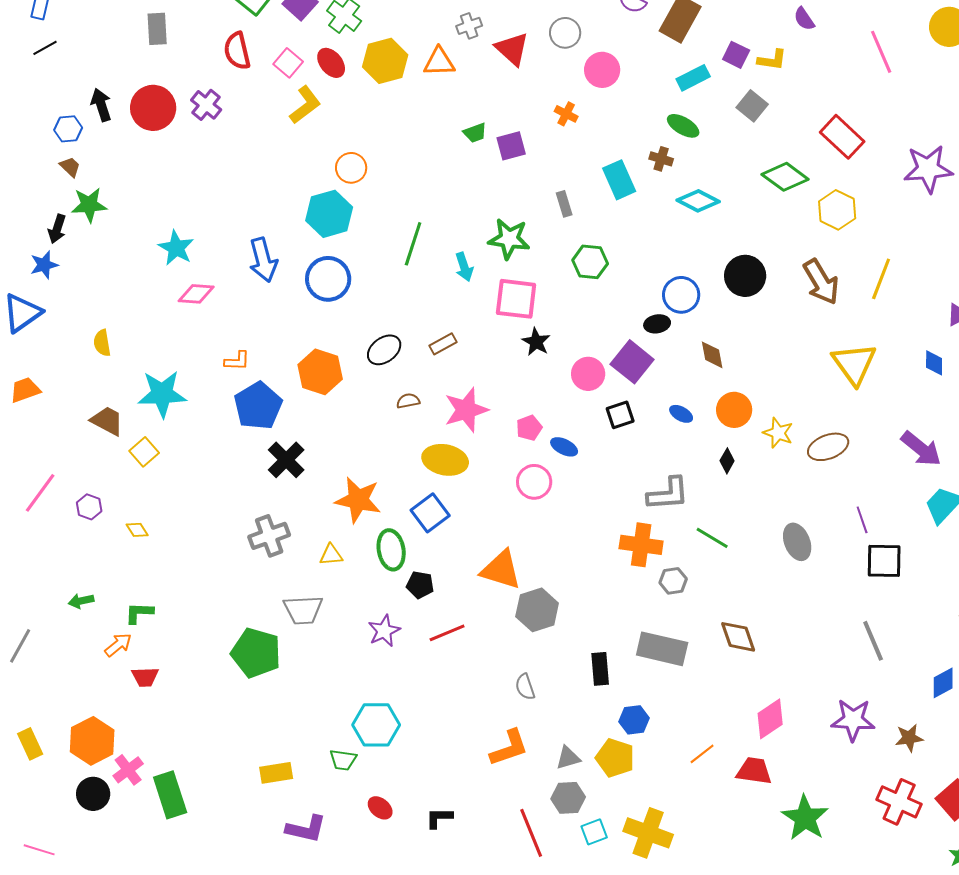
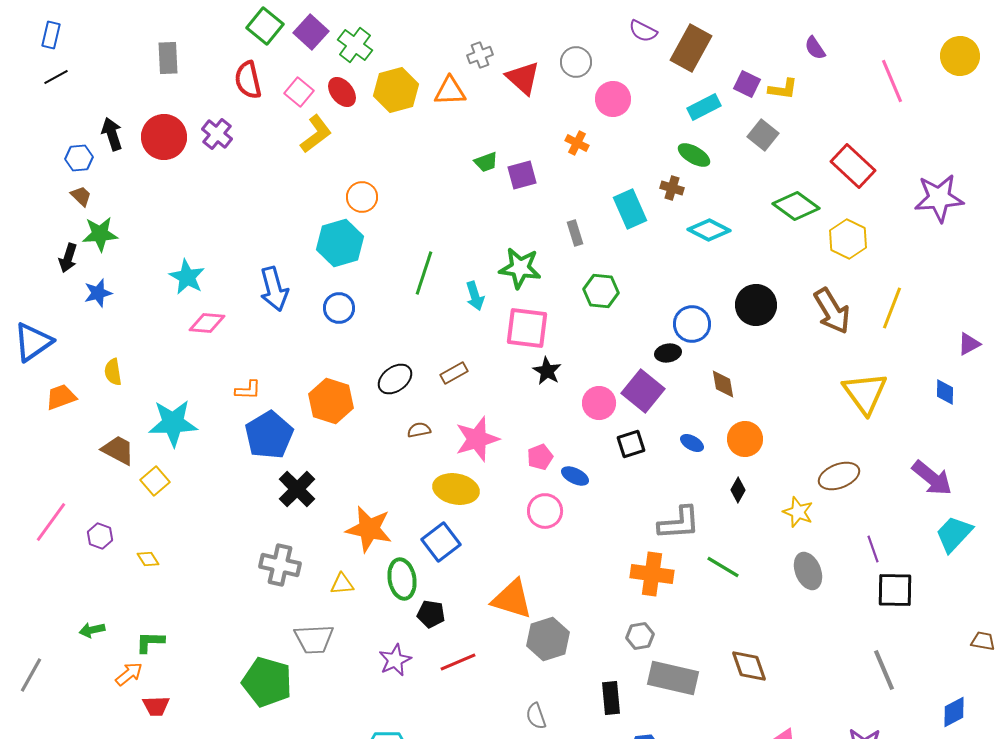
blue star: (44, 265) -> (98, 293), moved
blue circle: (328, 279) -> (339, 308), size x0.7
orange trapezoid: (25, 390) -> (61, 397), moved
yellow star: (778, 433) -> (798, 512), moved
gray cross: (269, 536) -> (280, 565), turned 33
gray hexagon: (673, 581) -> (640, 636), moved

